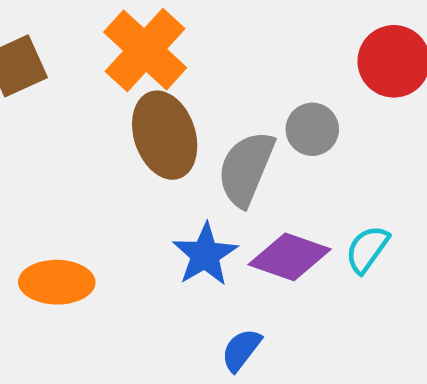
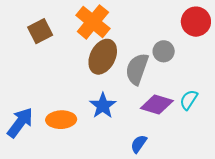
brown ellipse: (165, 135) -> (103, 57), turned 48
blue star: (205, 255) -> (103, 106), moved

